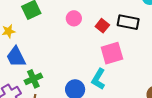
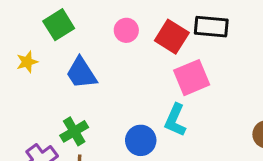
red square: (102, 26) -> (172, 37), size x1.5
blue trapezoid: (16, 57) -> (81, 73), moved

